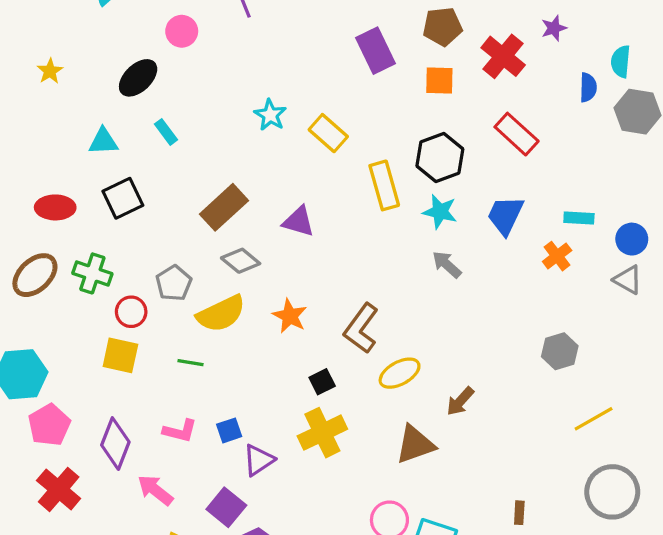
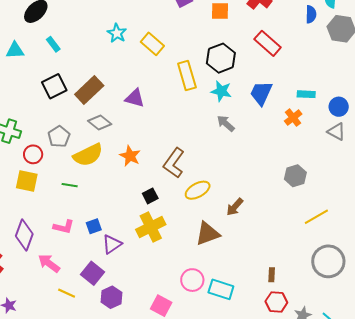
black square: (123, 198) -> (54, 86), moved

